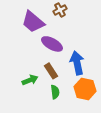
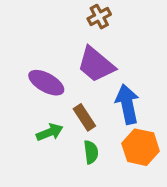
purple trapezoid: (33, 22) -> (96, 64), moved
purple ellipse: (52, 44) -> (46, 83), moved

